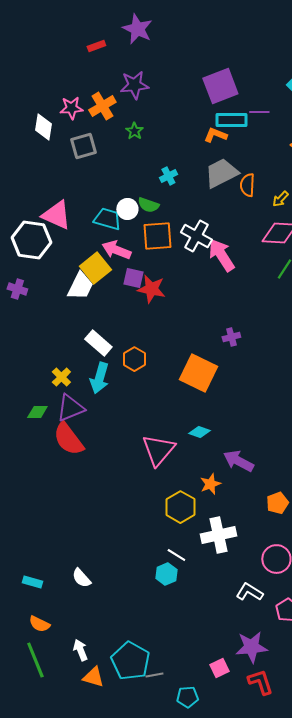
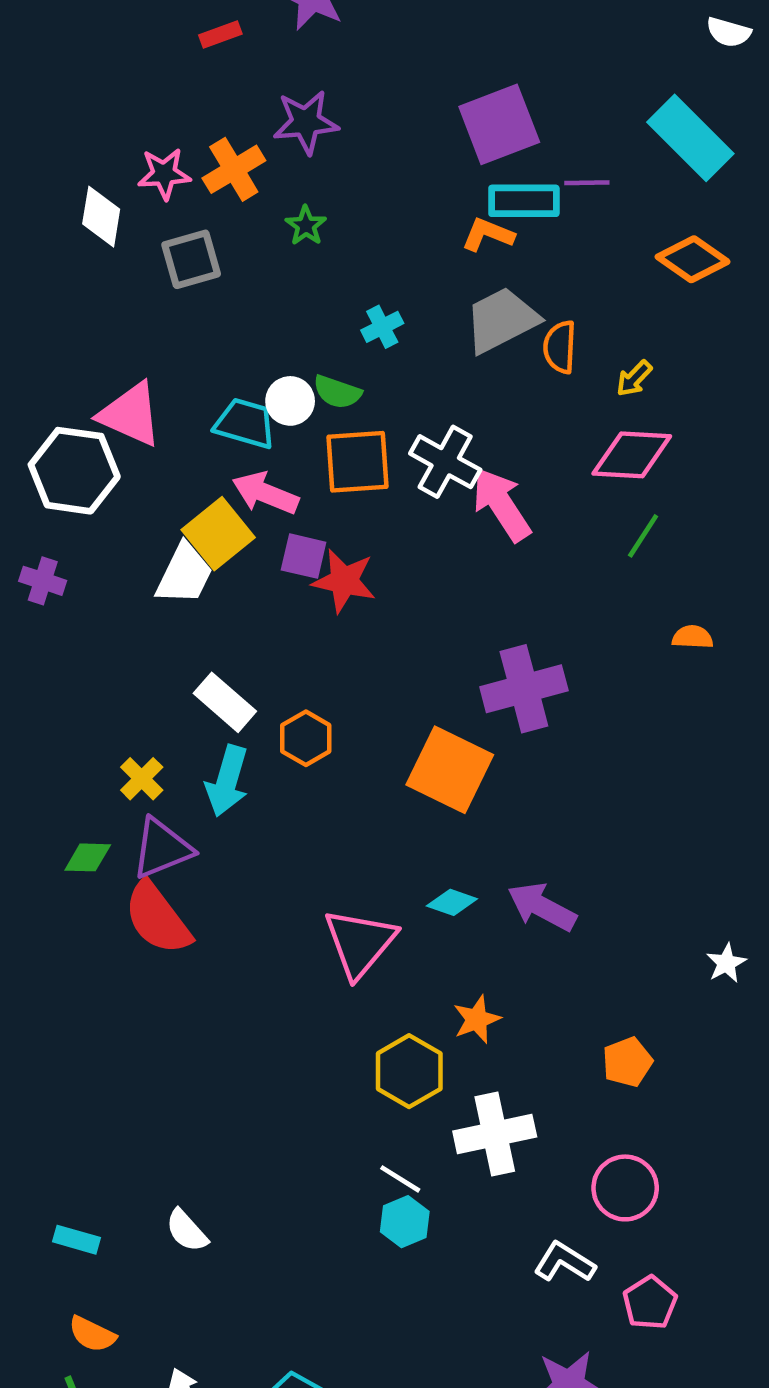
purple cross: (231, 337) -> (524, 689), size x2.0
purple arrow: (238, 461) -> (542, 907), moved
cyan hexagon: (166, 574) -> (405, 1222), moved

